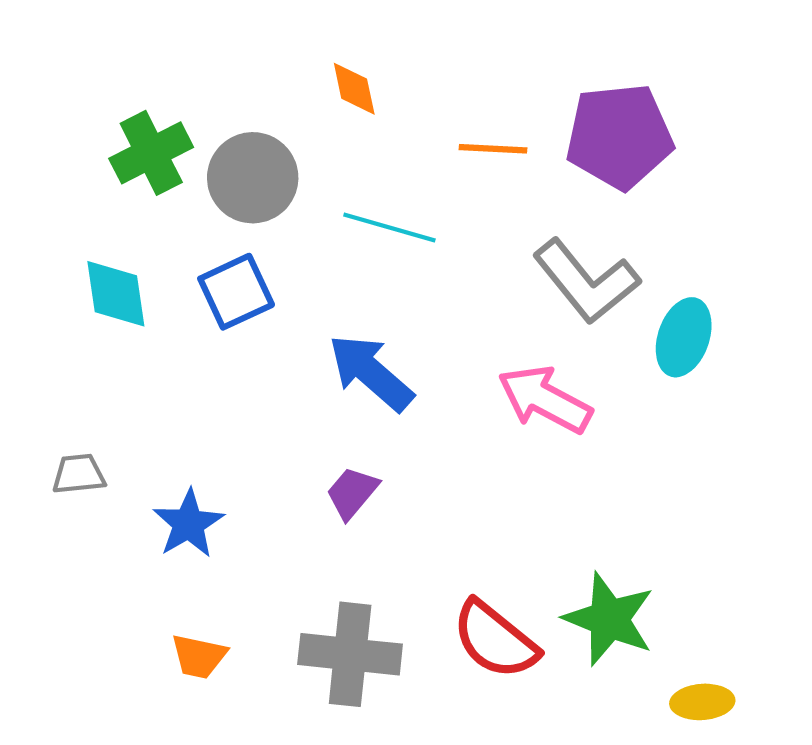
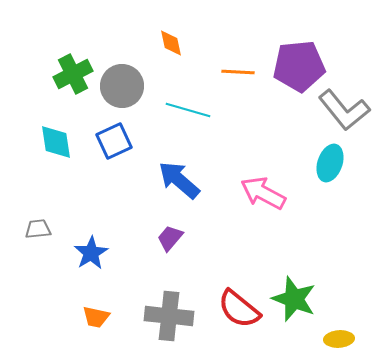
gray L-shape: (586, 281) -> (344, 110), moved

